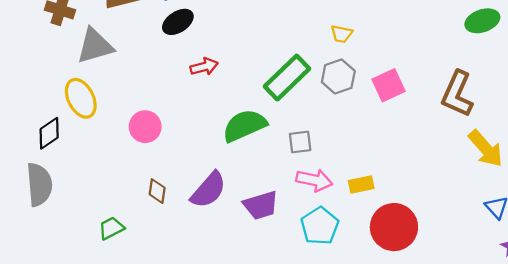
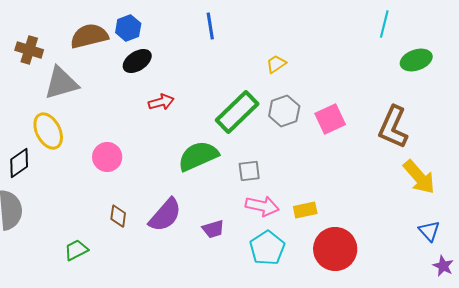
yellow trapezoid: (342, 34) -> (276, 64), moved, turned 135
purple trapezoid: (261, 205) -> (213, 229), size x0.7

